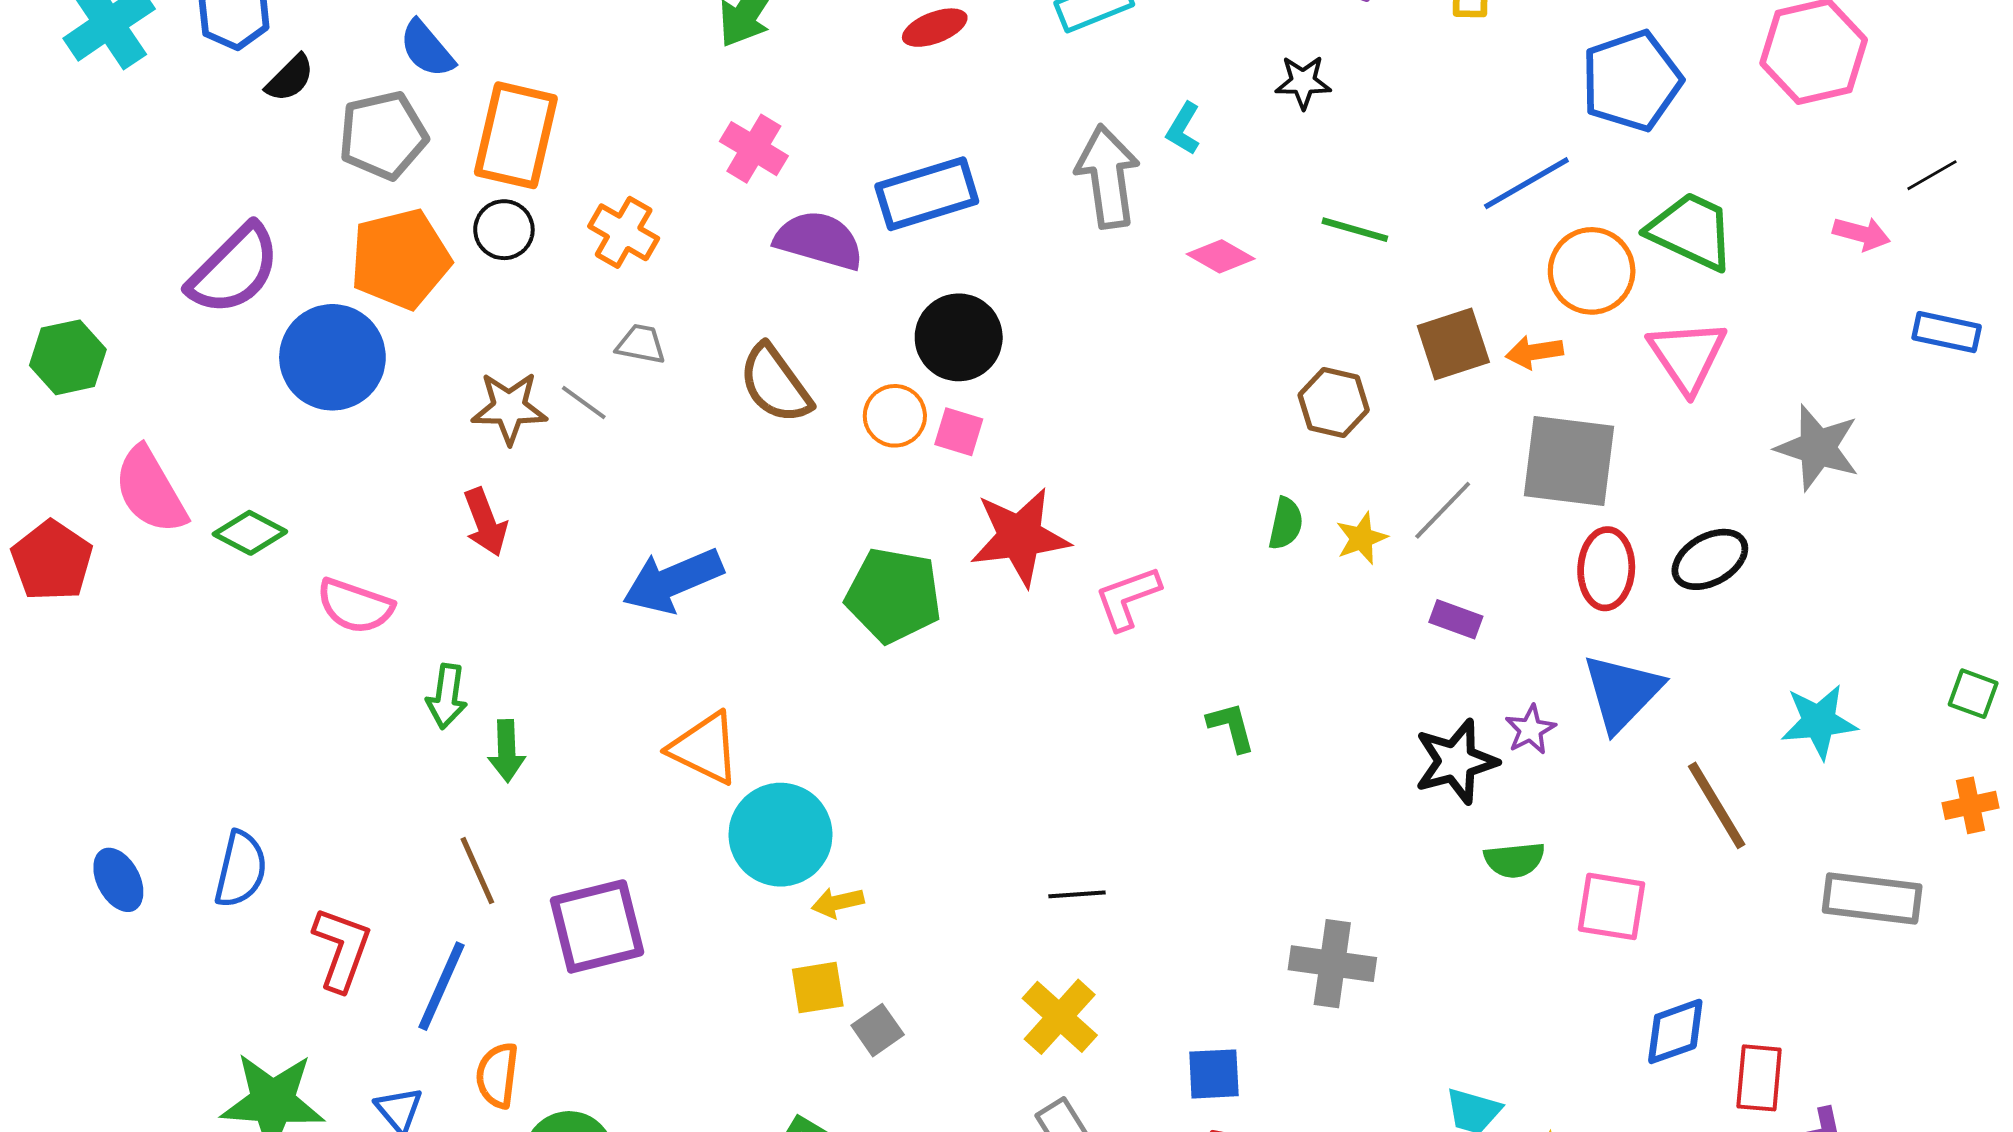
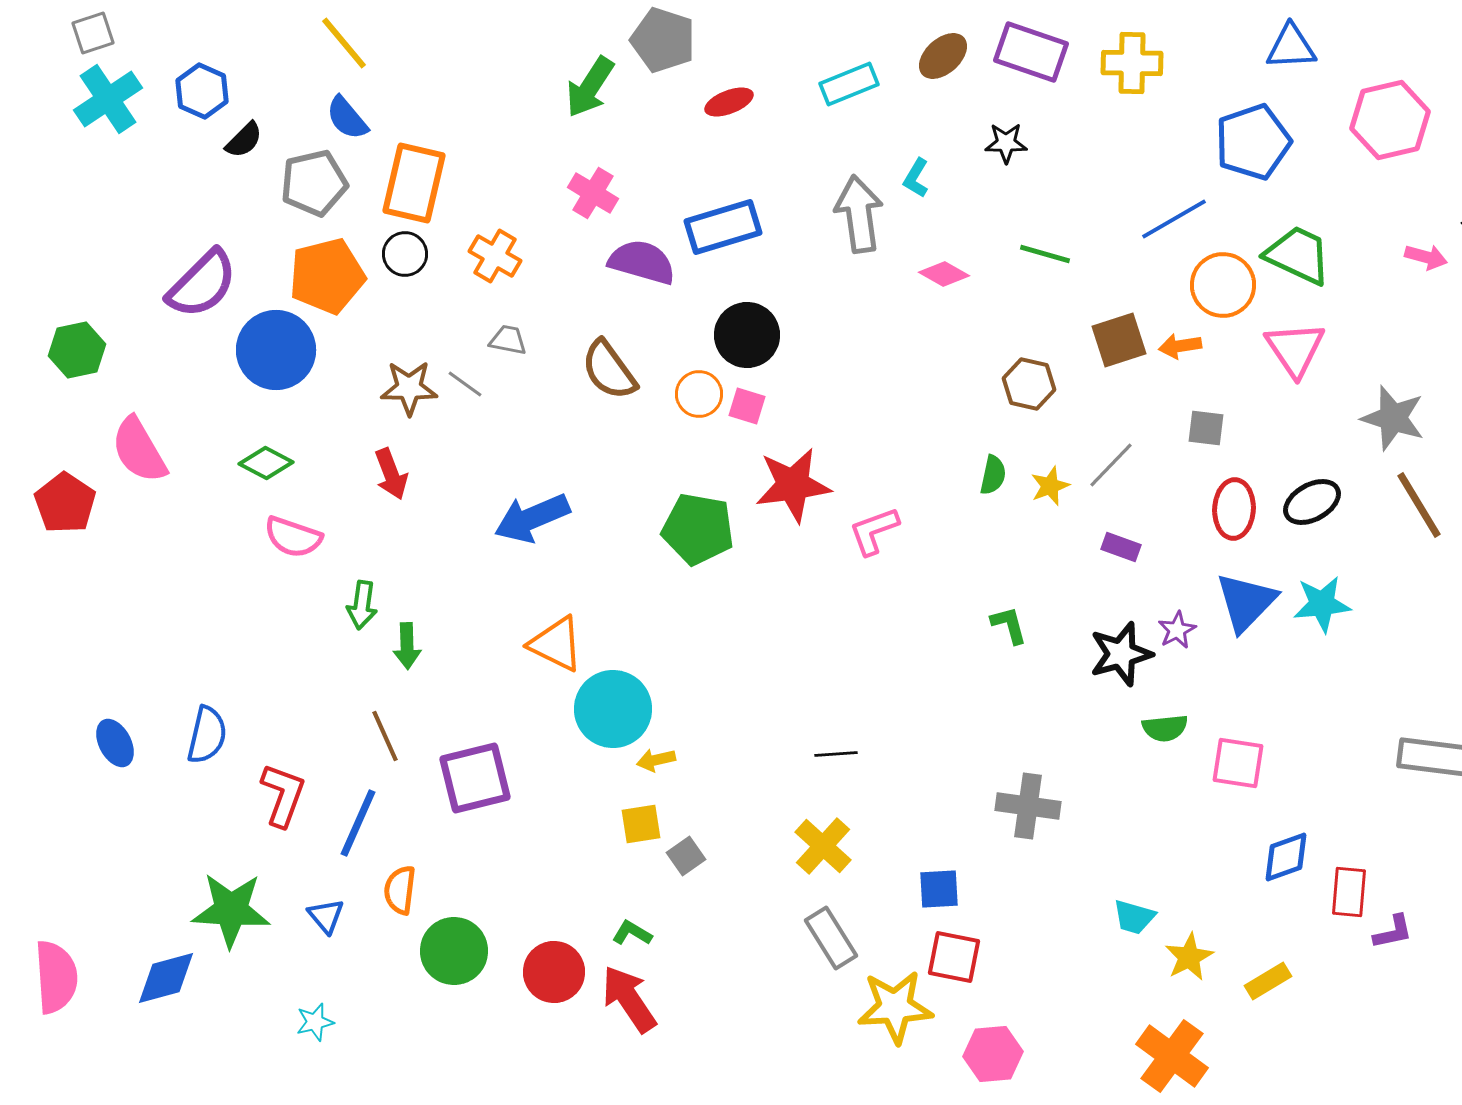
gray square: (1569, 461) -> (1206, 428), size x0.5
green diamond: (250, 533) -> (266, 463), moved
cyan star: (1819, 722) -> (1322, 604), moved
green L-shape: (1231, 727) -> (1009, 625), moved
brown line: (1717, 805) -> (1419, 505), moved

